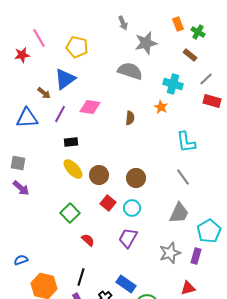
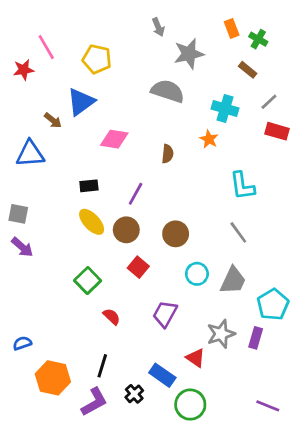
purple line: (60, 114) -> (136, 194), moved
cyan circle: (132, 208) -> (197, 274), moved
red triangle: (188, 288) -> (196, 358), moved, turned 49

